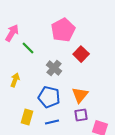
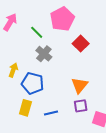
green line: (28, 48) -> (37, 32), moved
gray cross: (54, 68) -> (44, 54), moved
blue pentagon: (49, 97) -> (33, 83), moved

